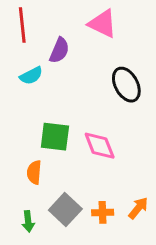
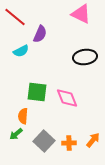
pink triangle: (103, 24) -> (81, 14), moved
red line: (22, 25) -> (15, 17), turned -45
black ellipse: (126, 85) -> (85, 57), turned -70
green arrow: (28, 221) -> (16, 134), moved, turned 56

